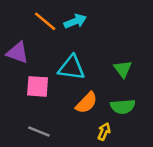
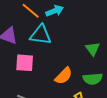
cyan triangle: (71, 68) -> (41, 35), moved

